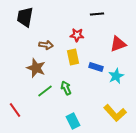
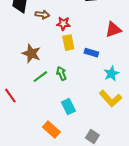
red star: (77, 35) -> (63, 24), moved
brown arrow: (46, 45) -> (42, 15), moved
cyan star: (116, 76) -> (111, 74), moved

